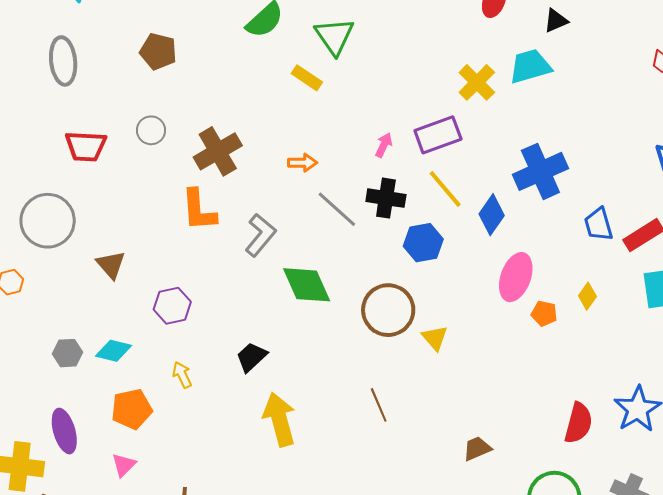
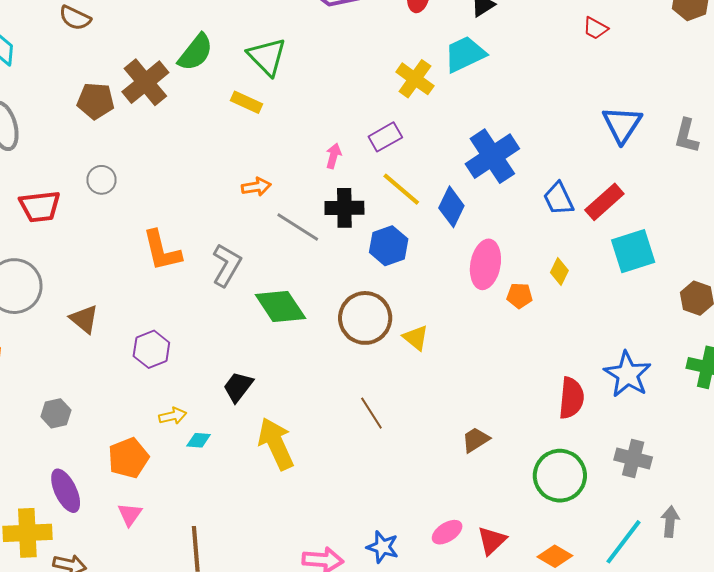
purple rectangle: (438, 135) -> (385, 137), size x0.7
brown cross: (218, 151) -> (145, 82), moved
cyan diamond: (114, 351) -> (199, 440), moved, size x0.7
yellow arrow: (182, 375) -> (173, 416), turned 112

